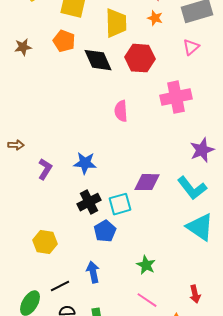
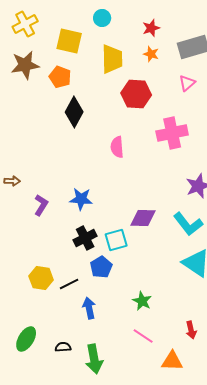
brown star: (23, 47) -> (25, 65), moved, size x1.6
black diamond: (98, 60) -> (74, 112), moved, turned 52
black line: (60, 286) -> (69, 284), moved

